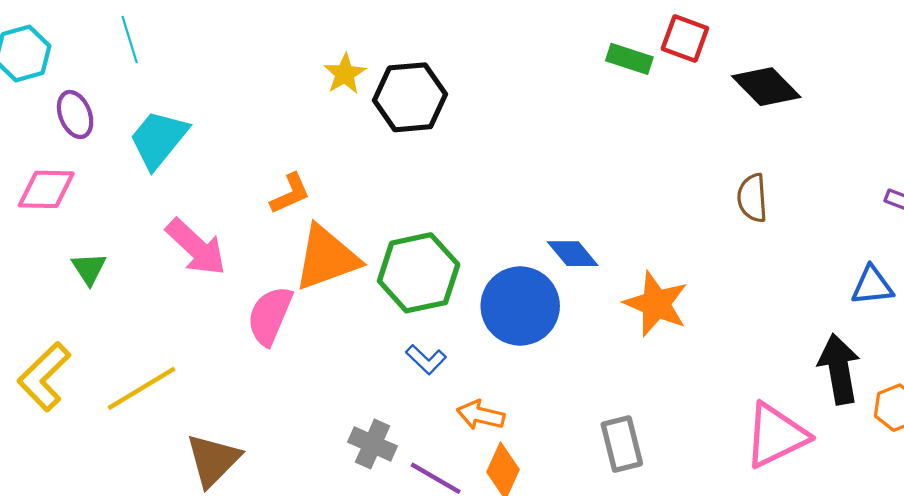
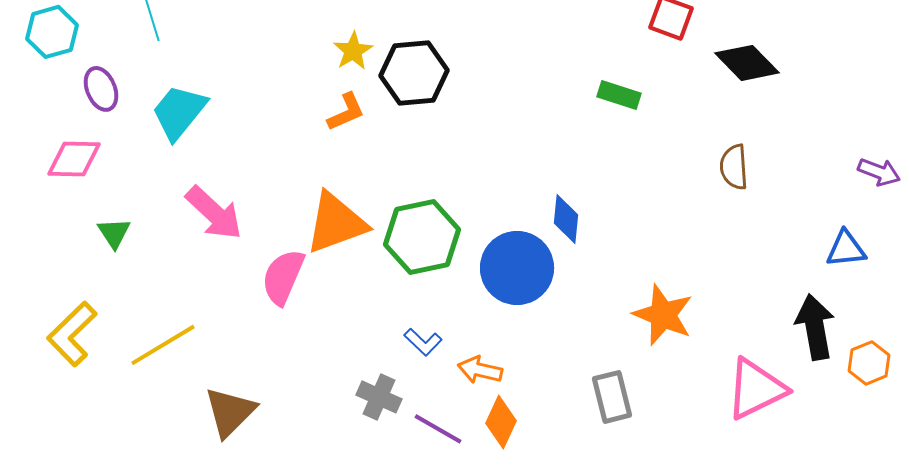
green rectangle: (629, 59) -> (619, 95), moved
orange L-shape: (290, 194) -> (346, 112), moved
blue diamond: (573, 254) -> (566, 219), turned 45
orange star: (656, 304) -> (663, 315), moved
blue L-shape: (426, 359) -> (423, 342), moved

